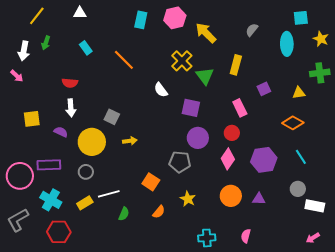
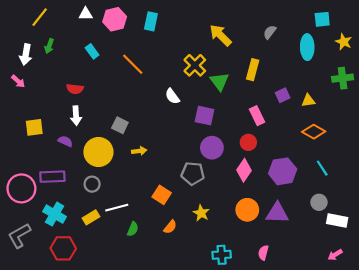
pink hexagon: (175, 18) -> (115, 19), moved
yellow triangle: (299, 93) -> (308, 101), moved
purple triangle: (259, 199) -> (277, 213), size x1.6

